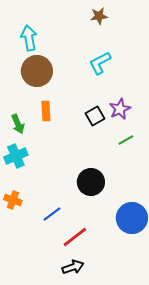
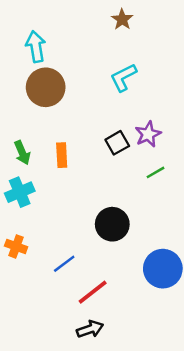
brown star: (99, 16) -> (122, 19), turned -30
orange rectangle: (46, 111) -> (62, 155), moved

